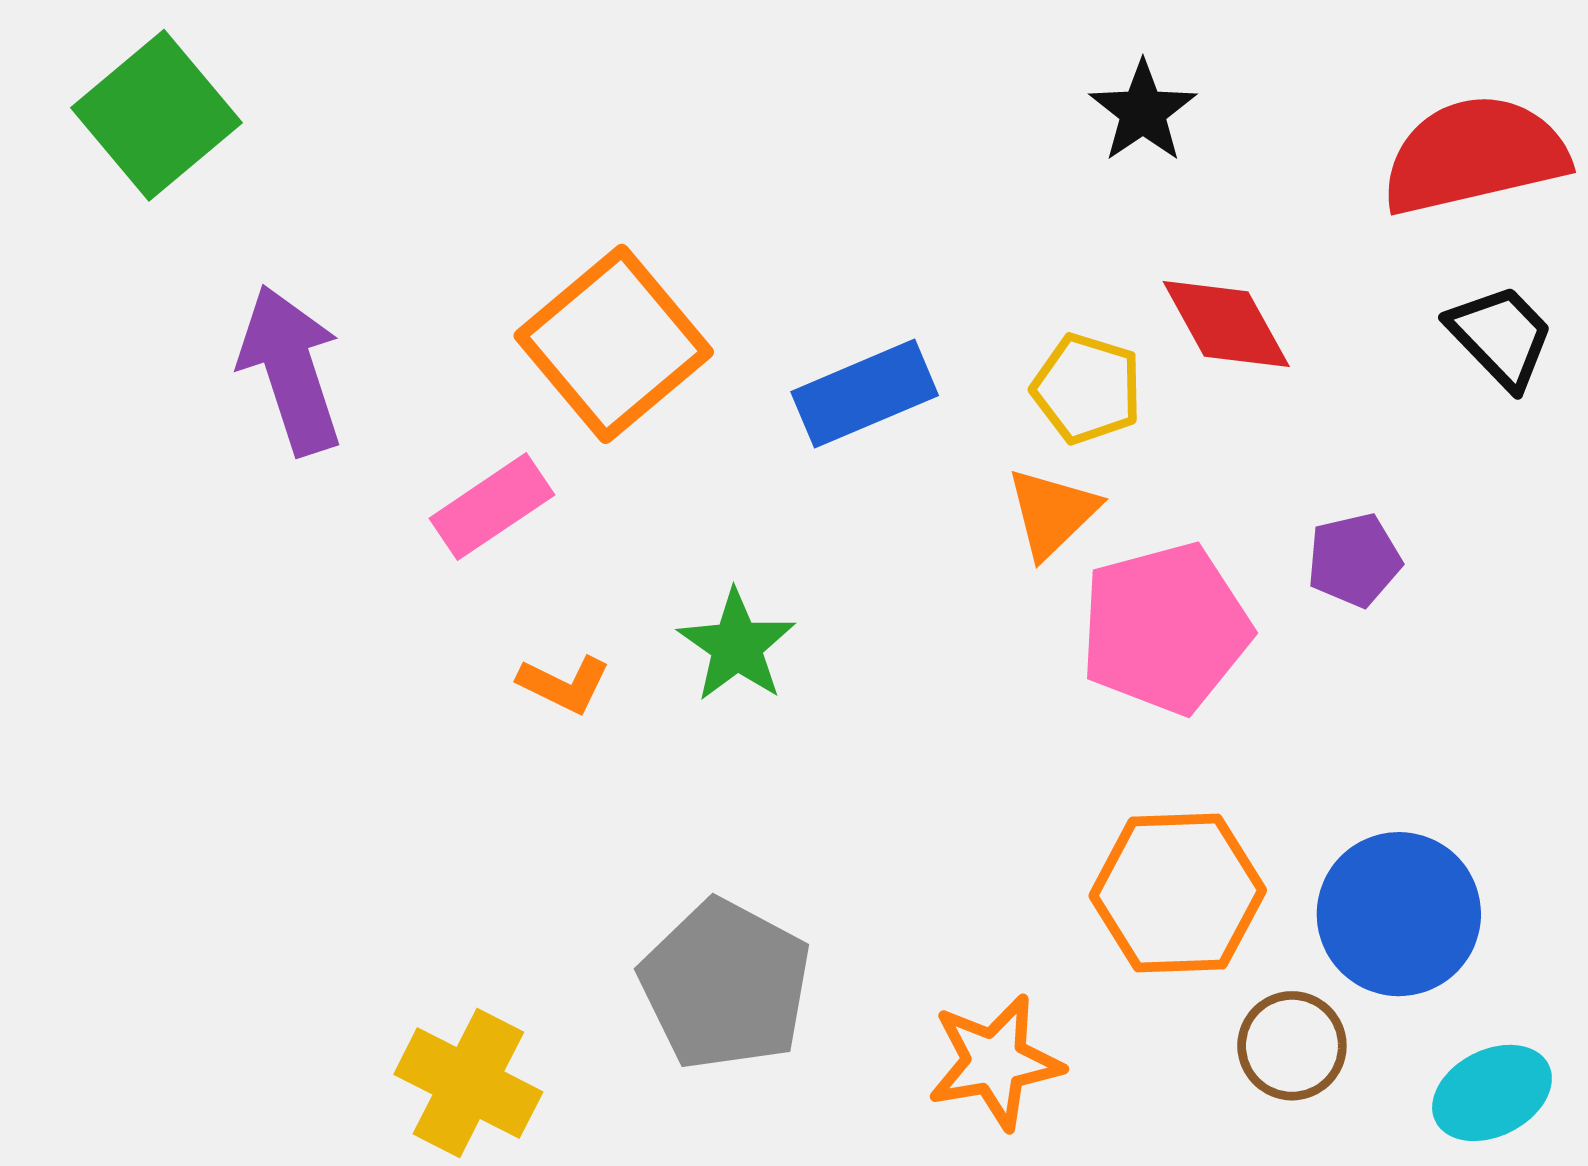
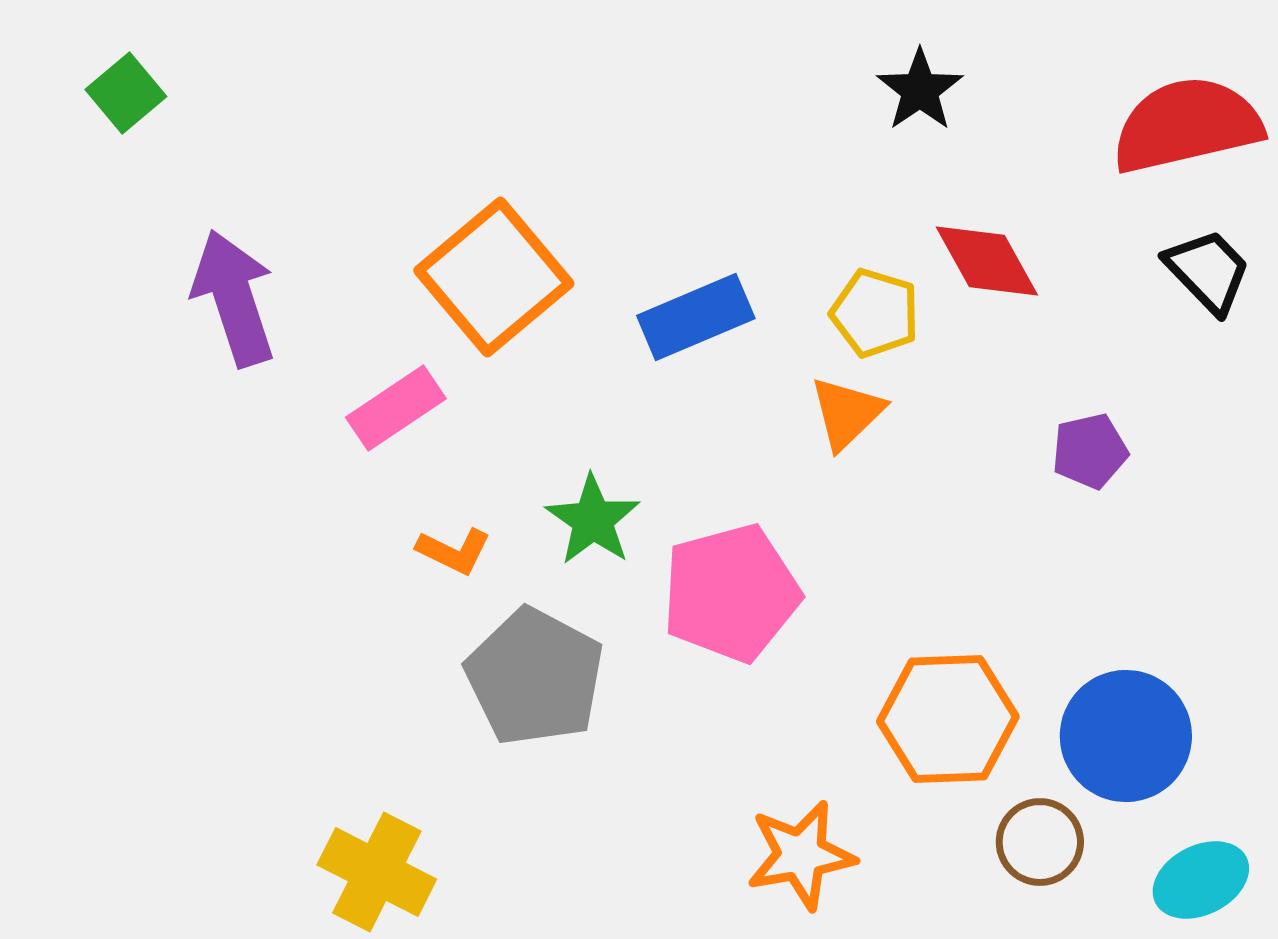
green square: (157, 115) -> (126, 93), size x0.6
pink pentagon: (1165, 628) -> (731, 593), moved
gray pentagon: (725, 985) -> (535, 677), moved

